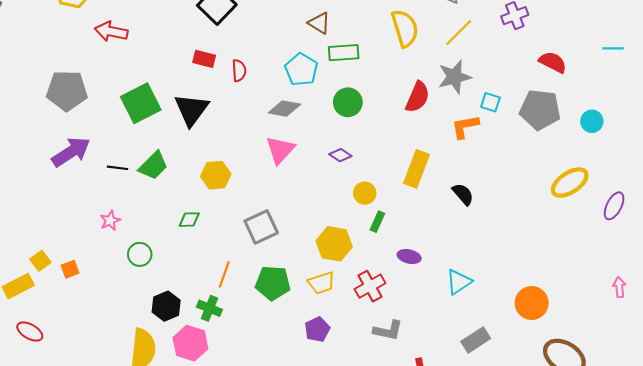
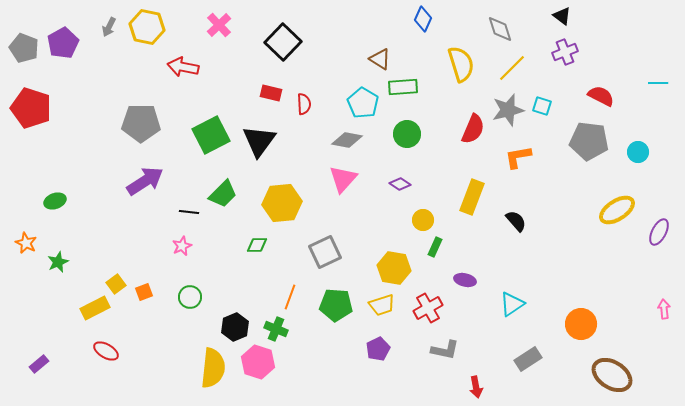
cyan square: (490, 102) -> (542, 106), moved
black line: (118, 168) -> (189, 212), moved
yellow hexagon: (216, 175) -> (282, 203), size x1.4
green circle: (140, 254) -> (190, 297), moved

